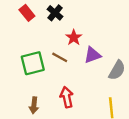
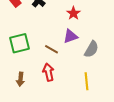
red star: (74, 37) -> (73, 13), moved
brown line: (60, 57) -> (51, 49), moved

